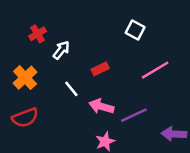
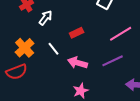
orange cross: (25, 78) -> (25, 48), moved
purple line: (134, 115) -> (113, 61), moved

